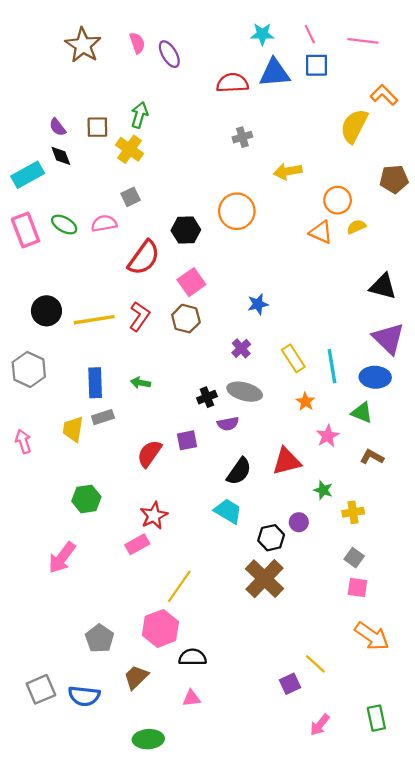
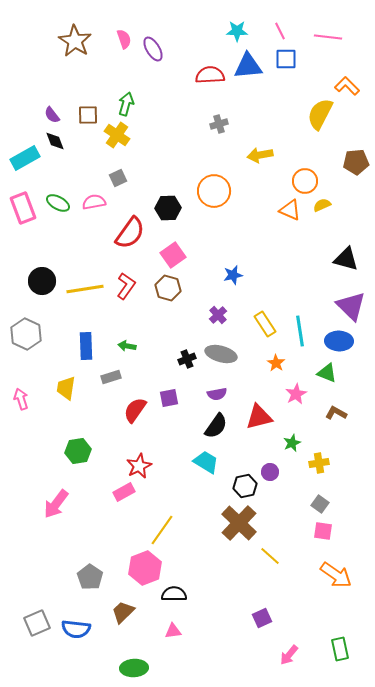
gray rectangle: (103, 417) -> (111, 377), moved
purple semicircle: (228, 424) -> (217, 394), moved
green star: (323, 490) -> (292, 443), turned 30
yellow line: (315, 664) -> (270, 556), moved

